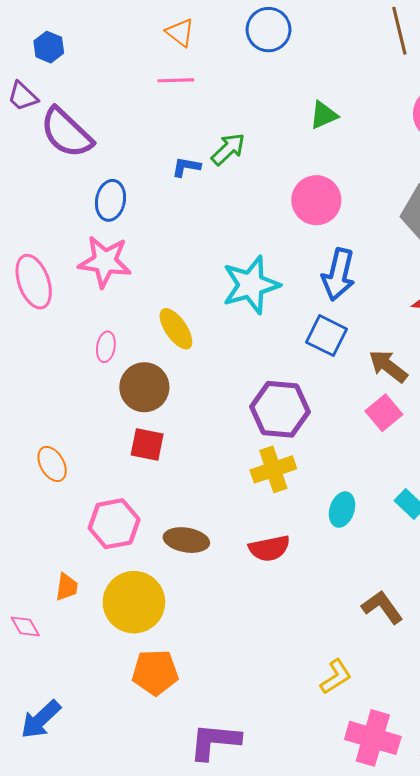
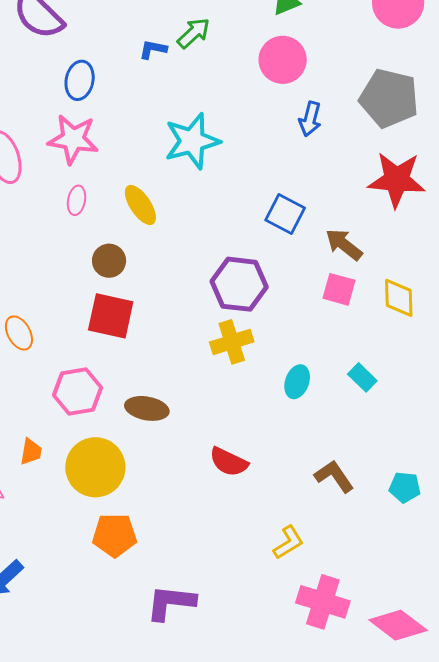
pink circle: (316, 200) -> (283, 60), moved
blue arrow: (338, 275) -> (310, 119), moved, size x0.7
cyan star: (251, 285) -> (192, 141), moved
pink ellipse: (106, 347) -> (77, 200), moved
brown circle: (144, 387) -> (109, 261), size x0.7
pink square: (384, 413) -> (339, 289), turned -36
red square: (147, 444) -> (111, 316), size x1.4
red semicircle: (269, 548) -> (229, 462), moved, turned 36

